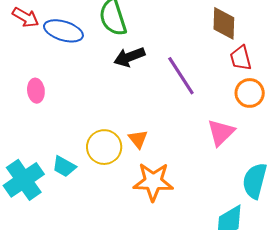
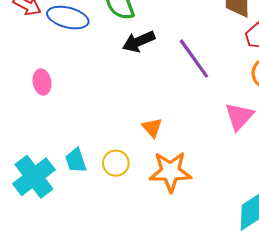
yellow circle: (104, 147) -> (116, 163), moved, size x0.7
cyan trapezoid: (64, 166) -> (76, 160), turned 45

